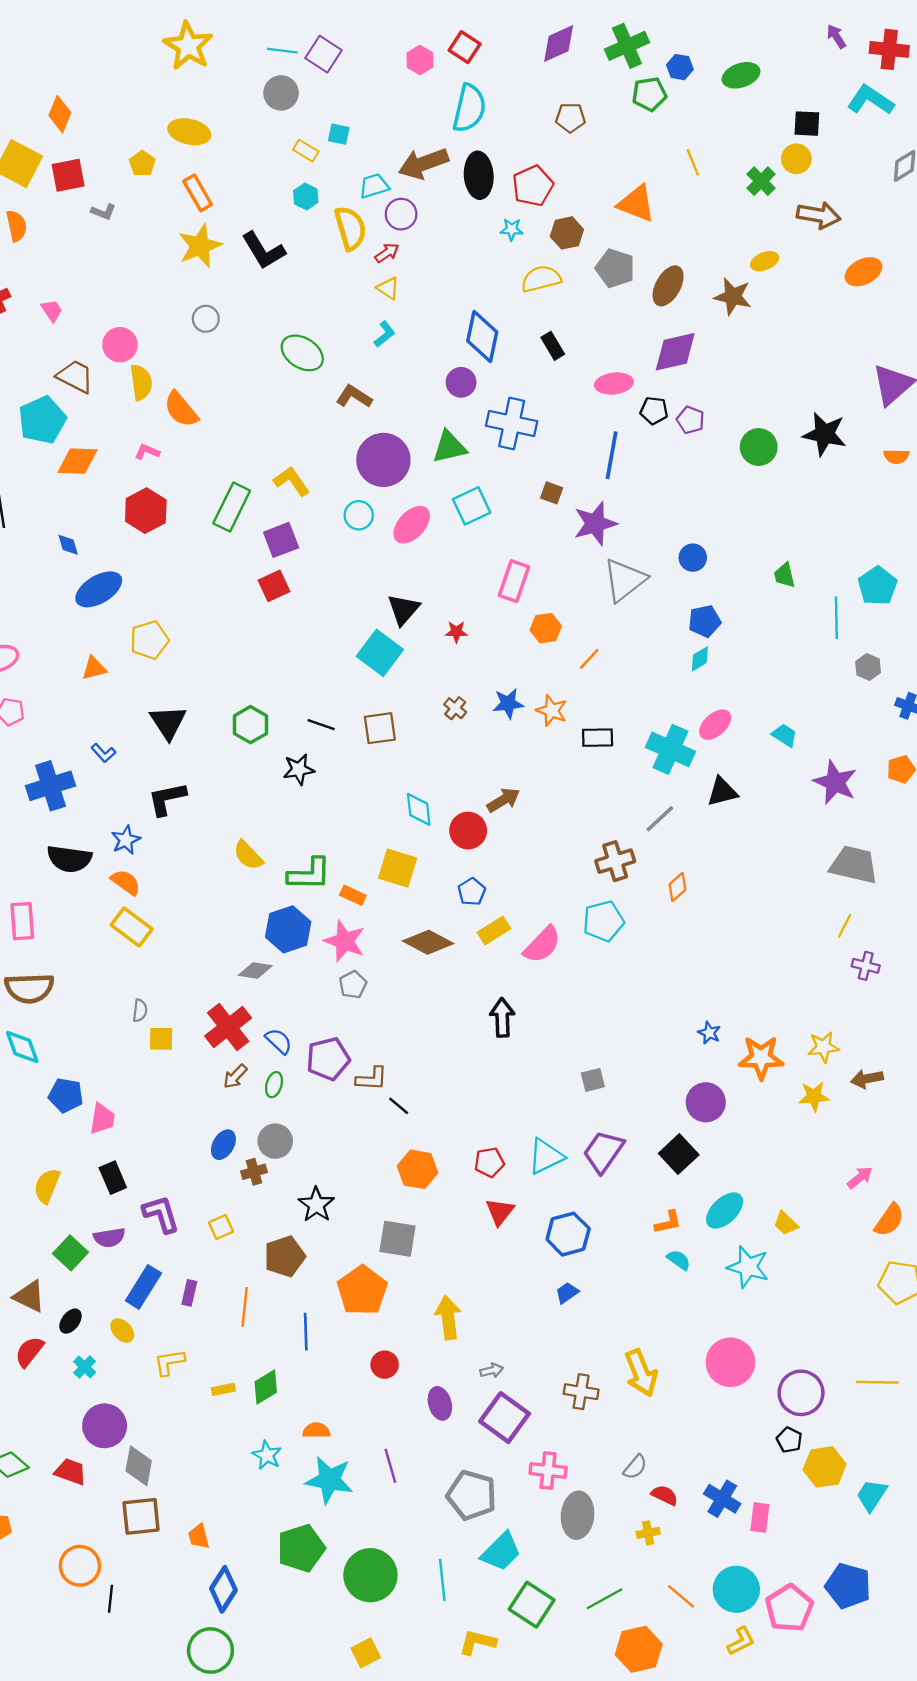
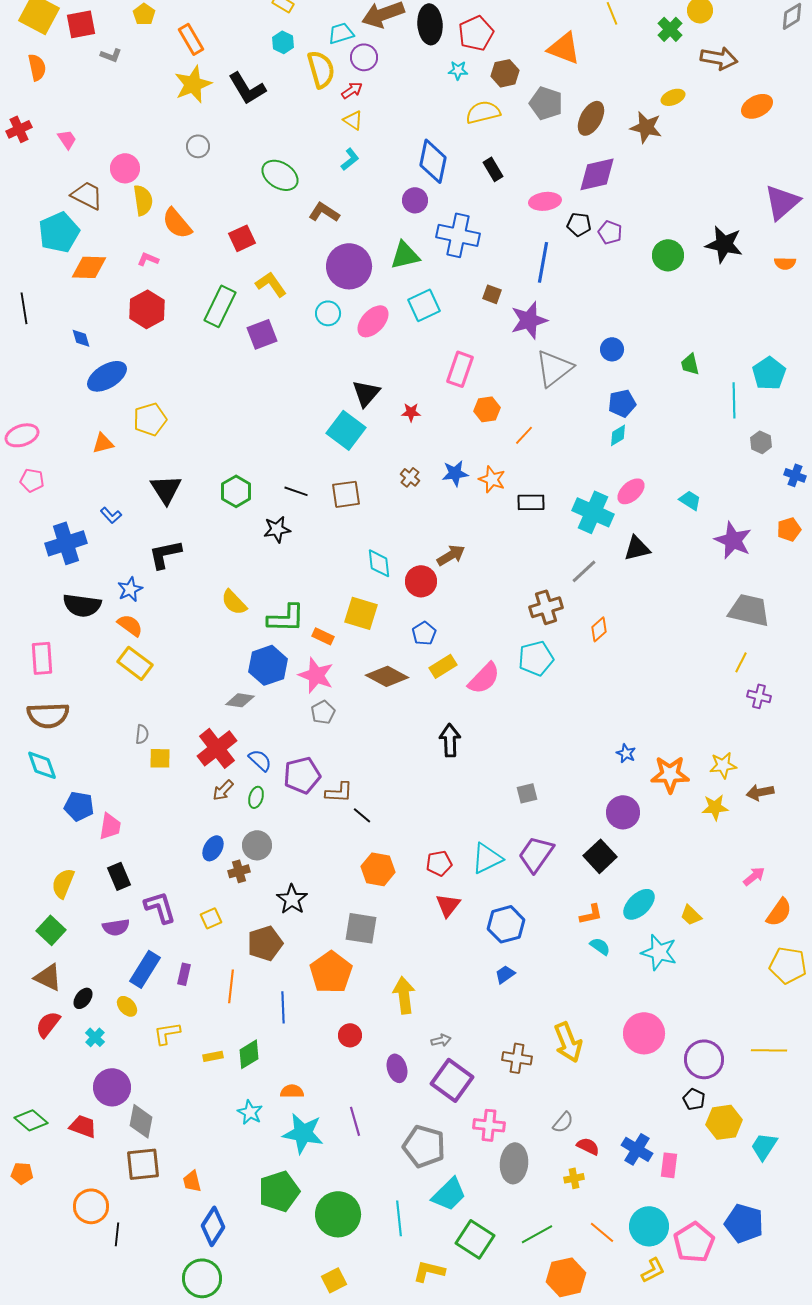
red square: (274, 586) -> (242, 238), moved
green square: (70, 1253) -> (51, 930), moved

